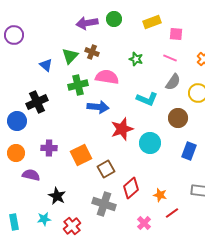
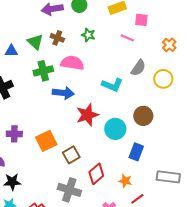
green triangle: (70, 56) -> (35, 42), turned -30
pink line: (170, 58) -> (127, 38), moved
green star: (136, 59) -> (88, 35), moved
blue triangle: (46, 65) -> (11, 51), turned -40
brown circle: (178, 118) -> (143, 116), moved
blue rectangle: (189, 151) -> (136, 152), moved
black star: (57, 196) -> (12, 182), moved, turned -30

